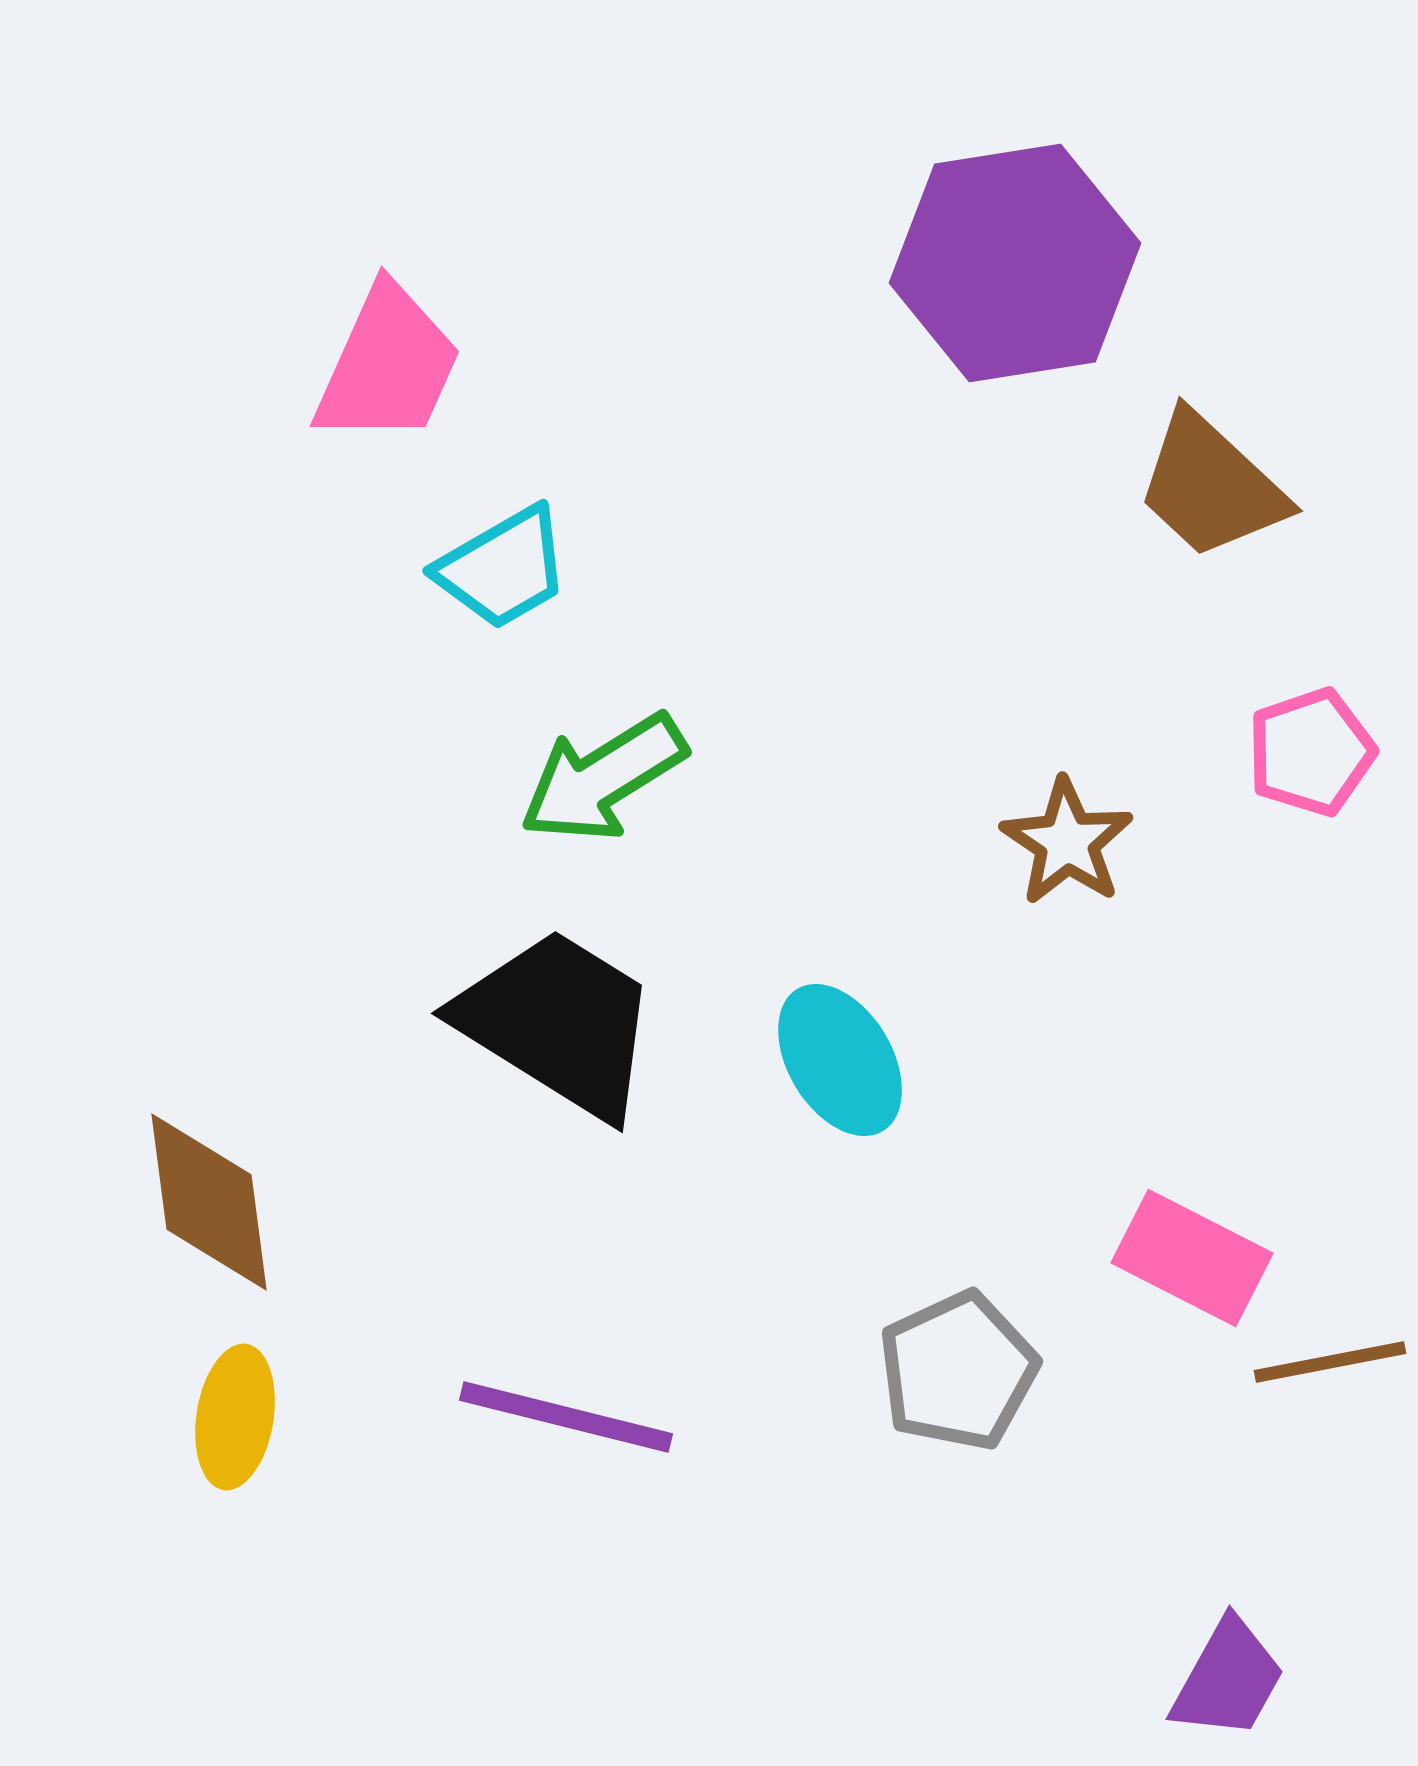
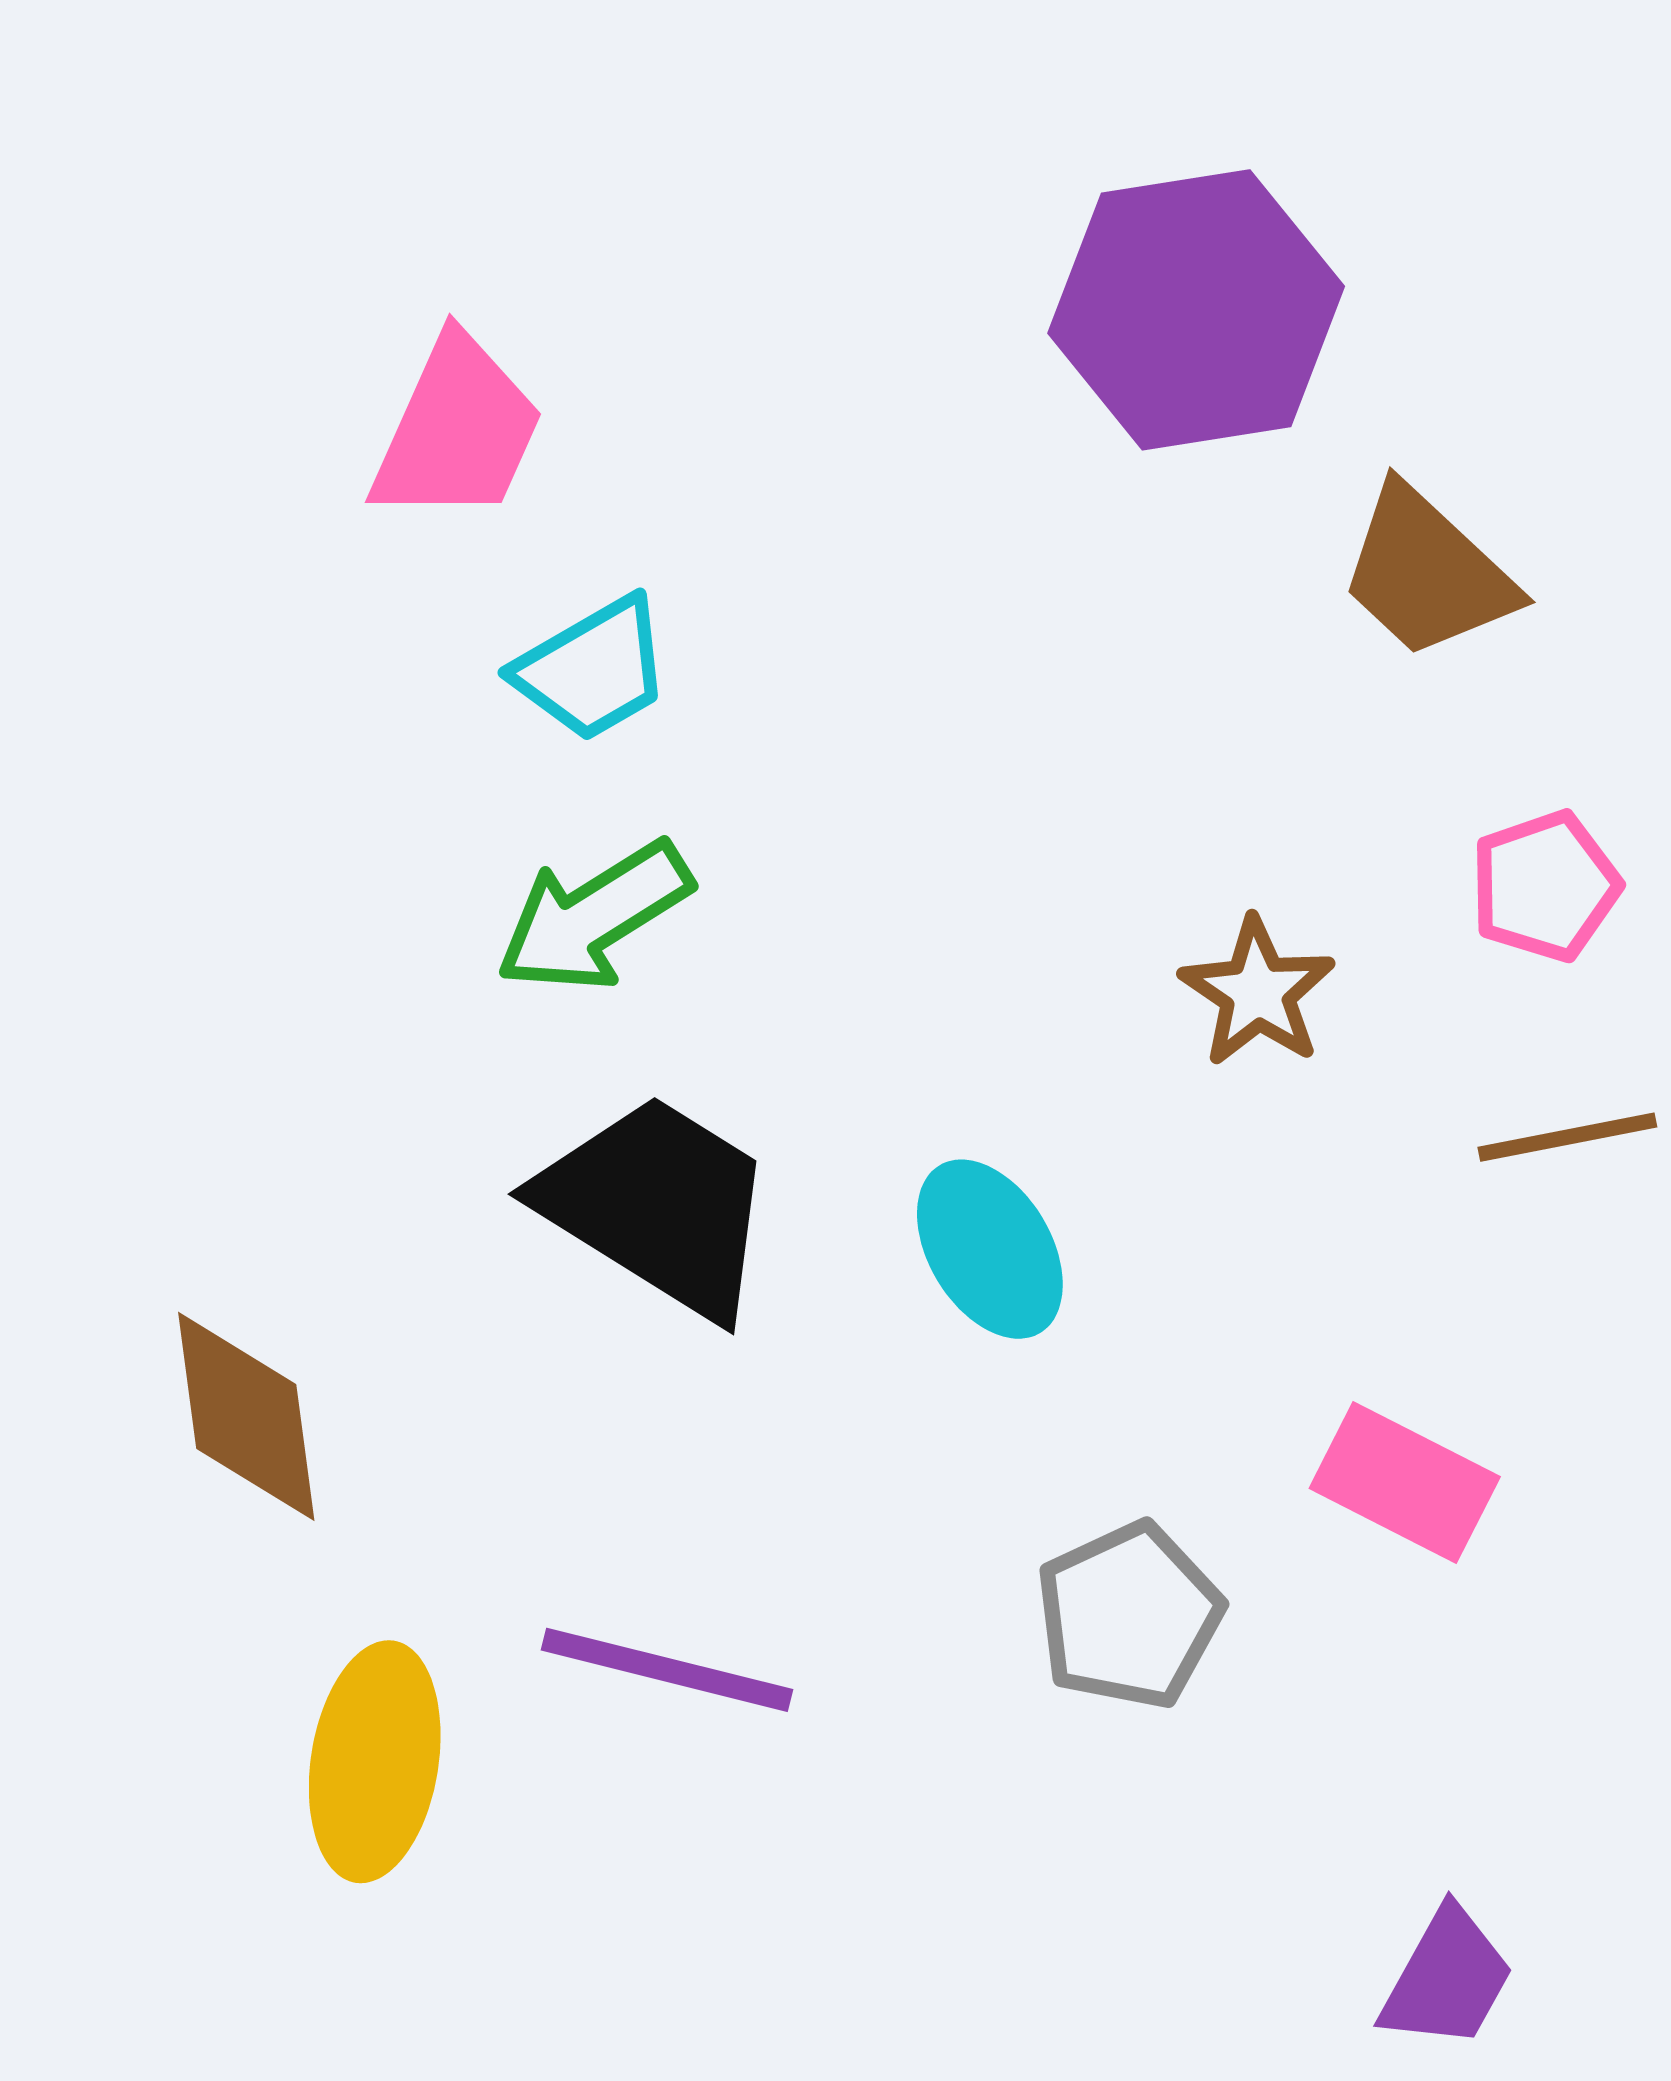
green arrow: (603, 778) -> (594, 917), moved
brown line: (1330, 1362) -> (1567, 1137), moved
yellow ellipse: (235, 1417) -> (375, 1762), moved, size x1.4

